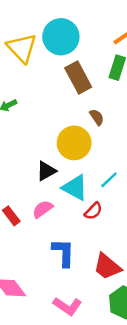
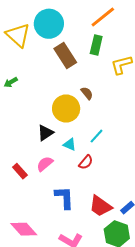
brown semicircle: (97, 117) -> (87, 93), moved
cyan triangle: (75, 188) -> (70, 144), size x0.6

